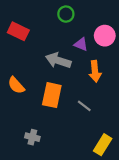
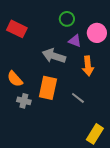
green circle: (66, 14) -> (67, 19), moved
gray cross: (32, 137) -> (24, 101), moved

